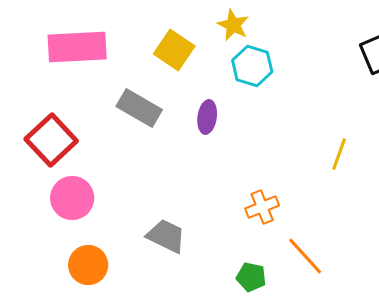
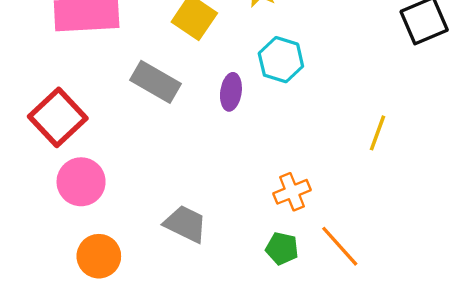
cyan hexagon: (252, 66) -> (281, 60), moved
green pentagon: (251, 277) -> (282, 248), moved

